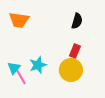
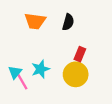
orange trapezoid: (19, 20) -> (35, 21), moved
black semicircle: (77, 21) -> (68, 22), moved

